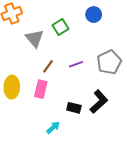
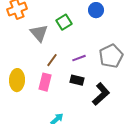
black rectangle: (74, 108) -> (77, 80), moved

